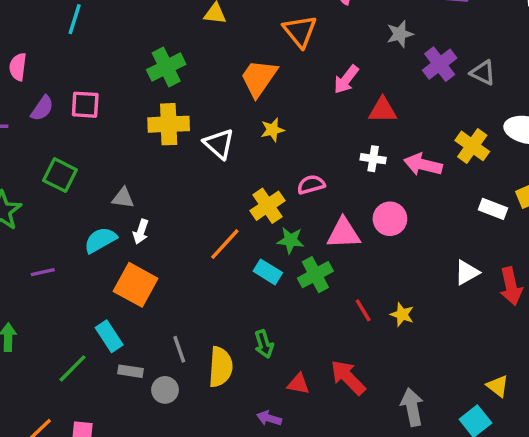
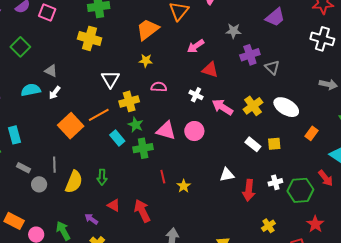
white triangle: (219, 144) -> (110, 79), moved
pink semicircle: (311, 185) -> (159, 87), moved
orange square: (136, 285) -> (71, 126), moved
cyan rectangle: (109, 336) -> (15, 135), moved

